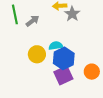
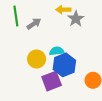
purple square: (63, 75) -> (52, 81), moved

